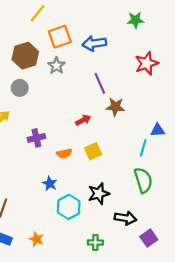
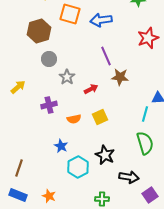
orange square: (60, 37) -> (70, 14), turned 35
gray star: (56, 66) -> (67, 77), moved
gray circle: (20, 88) -> (49, 59), moved
black star: (99, 194) -> (105, 155), turned -30

